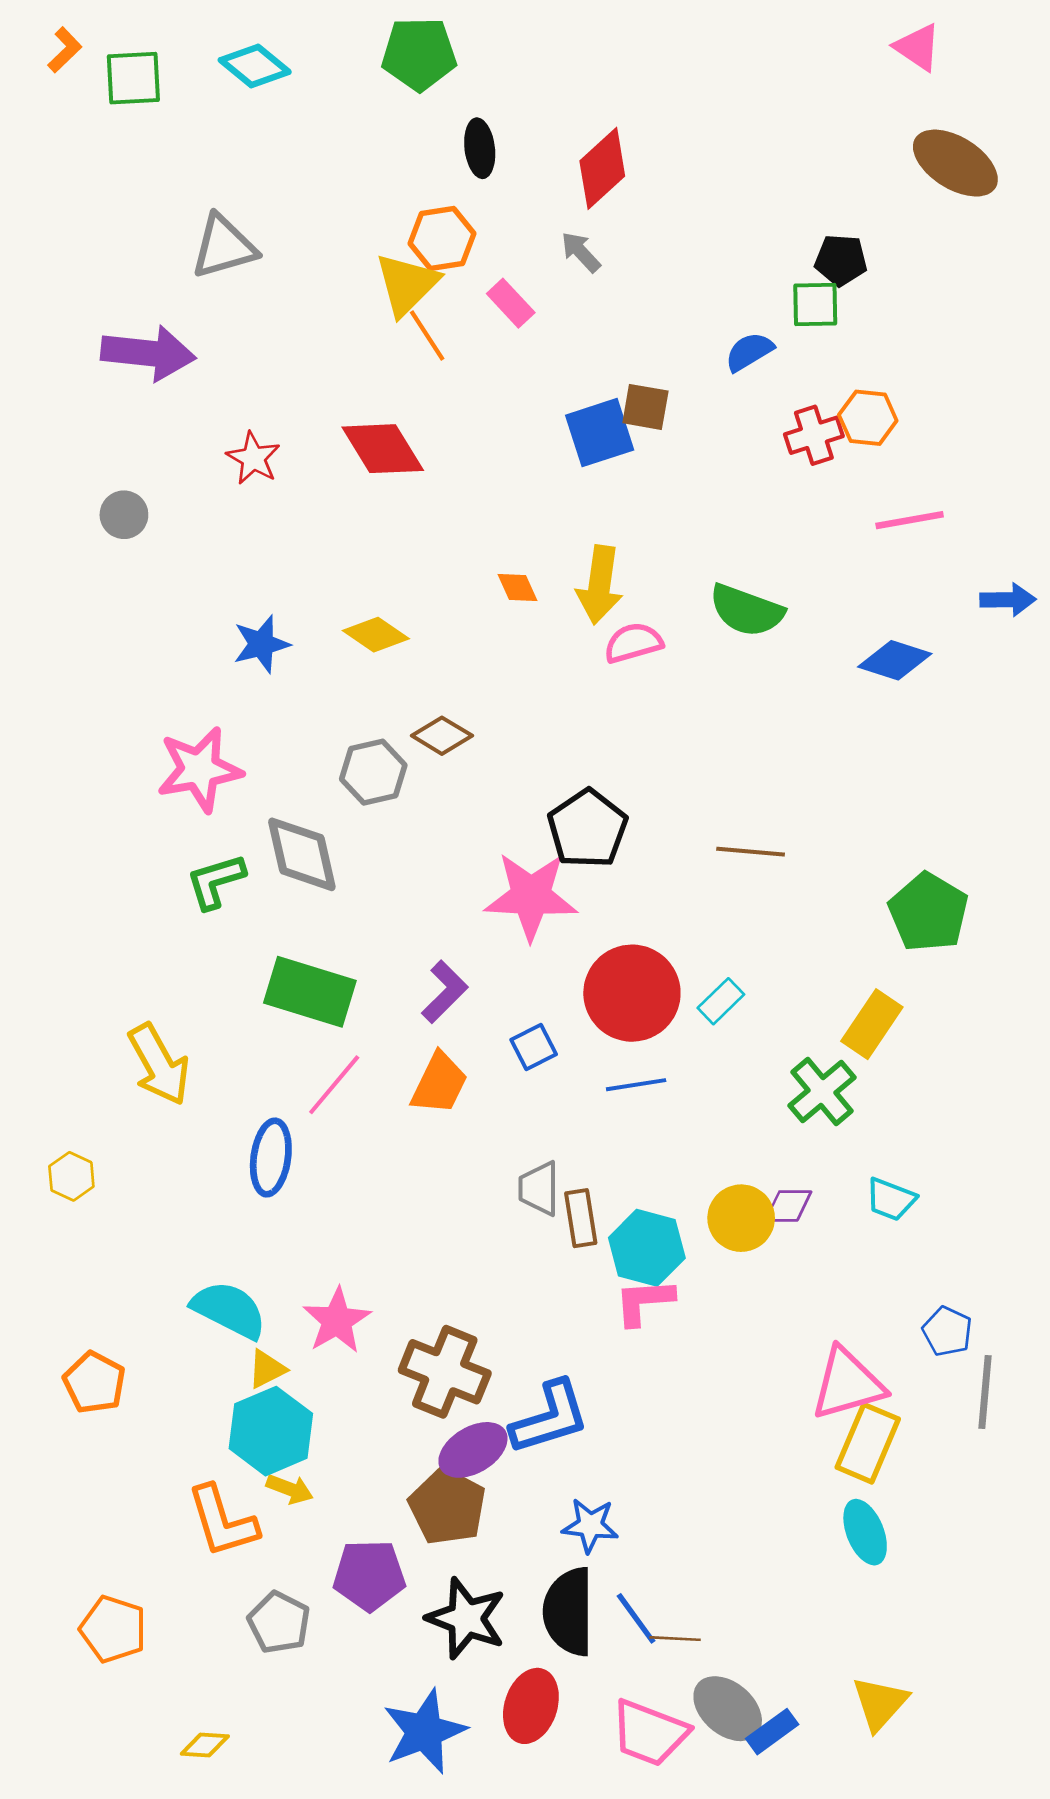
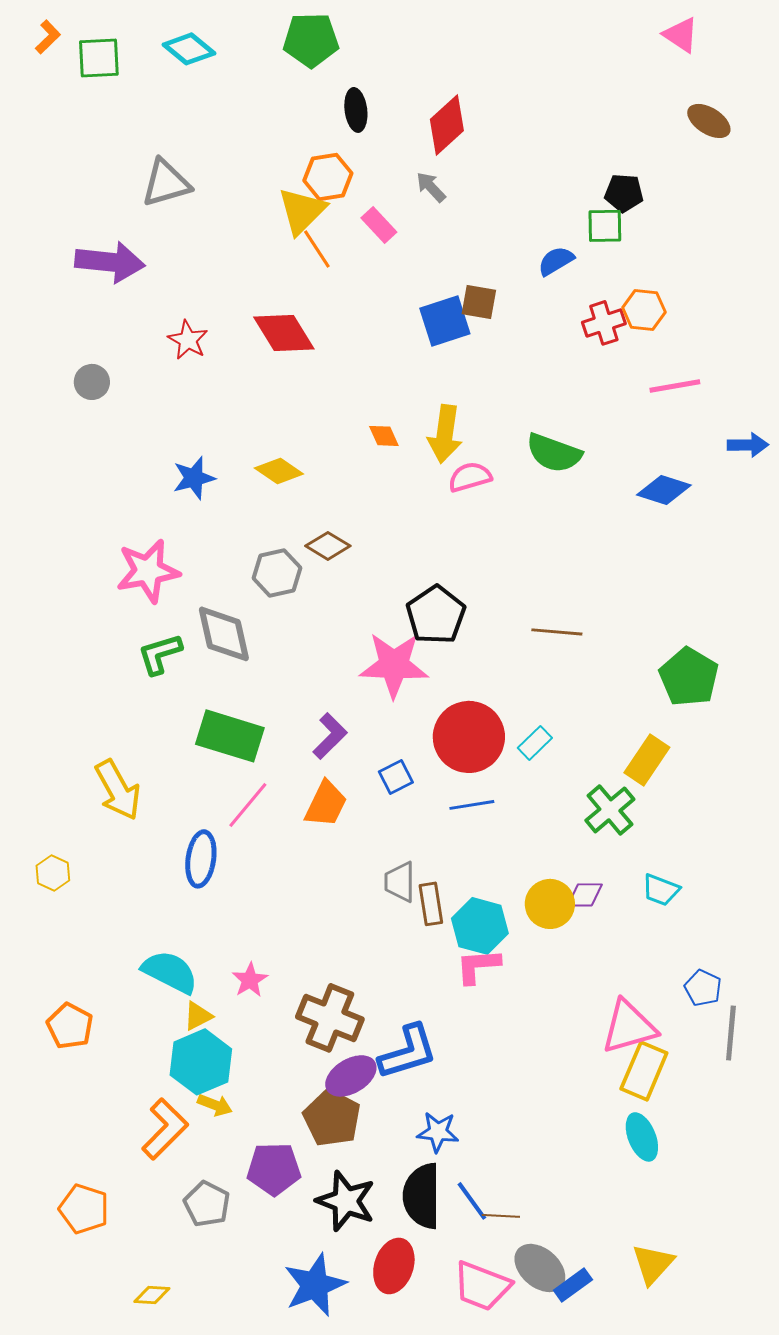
brown ellipse: (955, 163) -> (709, 121), size x0.7
pink star: (337, 1321) -> (250, 980), size x0.7
orange L-shape: (222, 1521) -> (165, 1129), turned -118

